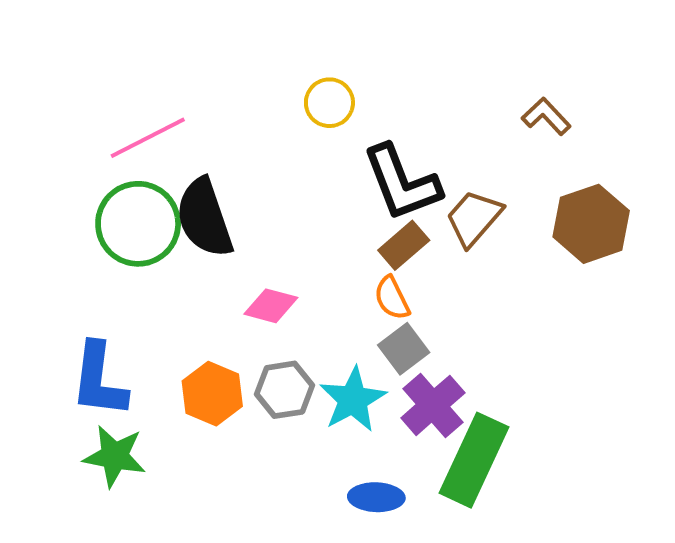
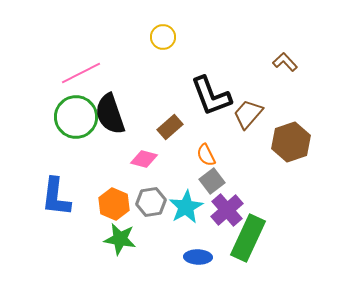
yellow circle: (329, 103) -> (163, 37), moved
brown hexagon: (591, 224) -> (291, 142), moved
brown rectangle: (404, 245) -> (170, 127), moved
green star: (115, 456) -> (120, 239), moved

